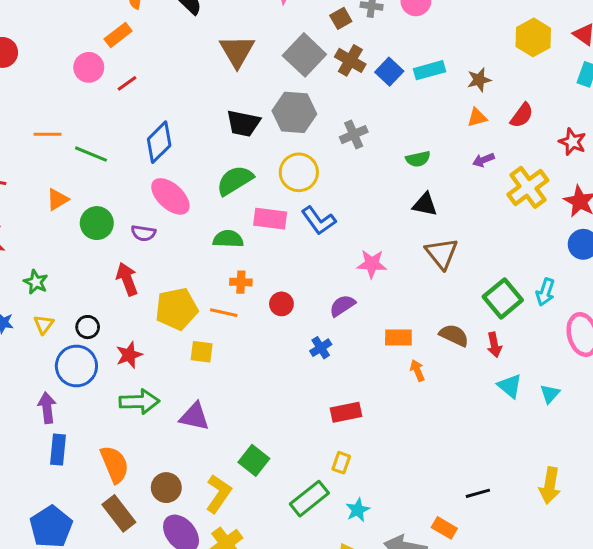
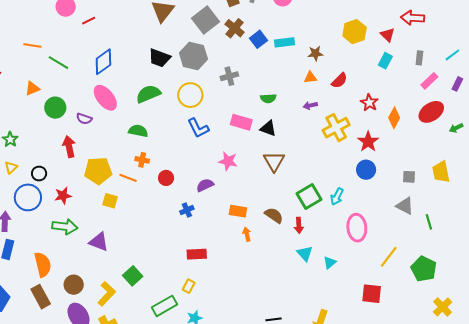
pink rectangle: (270, 219) -> (241, 122), moved

